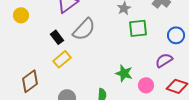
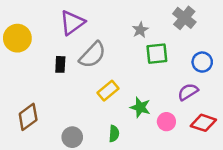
yellow circle: (21, 15) -> (17, 38), size x1.5
black rectangle: (57, 37) -> (60, 64), turned 40
yellow rectangle: (62, 59) -> (108, 91), moved

